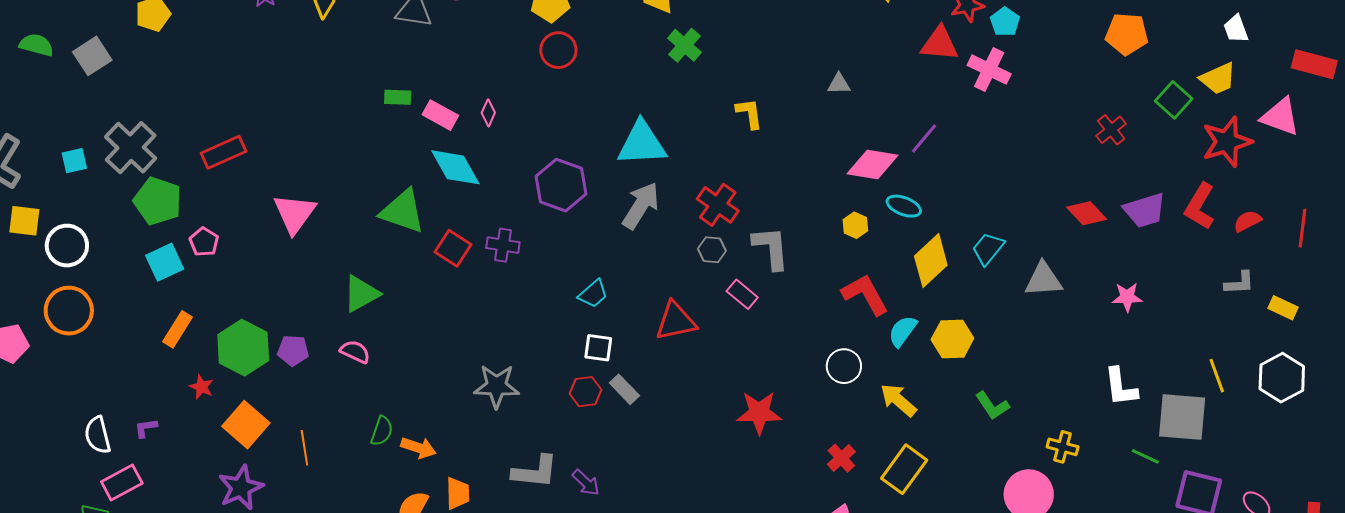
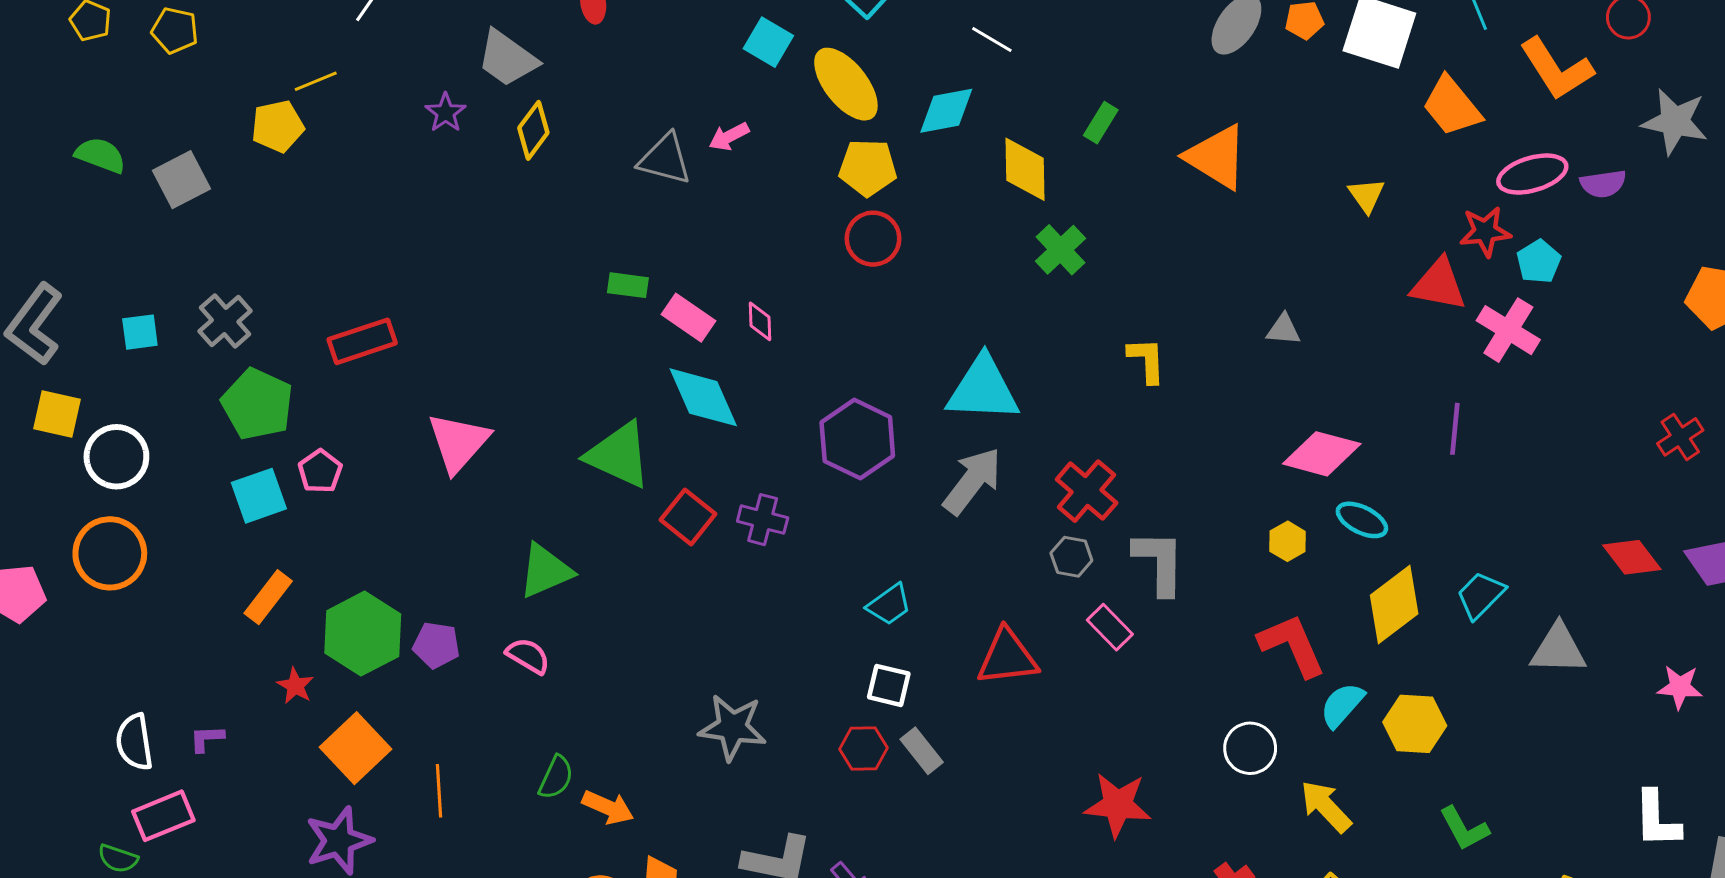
pink diamond: (488, 113) -> (760, 321), turned -32
purple line: (924, 138) -> (1455, 429), moved, turned -40
gray cross: (131, 148) -> (225, 321), size x0.7

